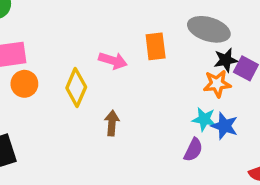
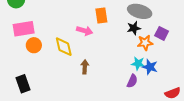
orange rectangle: (156, 46) -> (101, 15), moved
black star: (226, 60) -> (134, 28), moved
yellow diamond: (76, 88) -> (64, 47), turned -35

